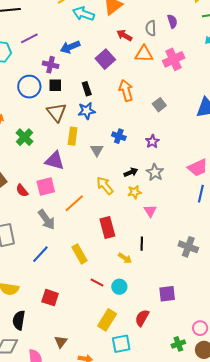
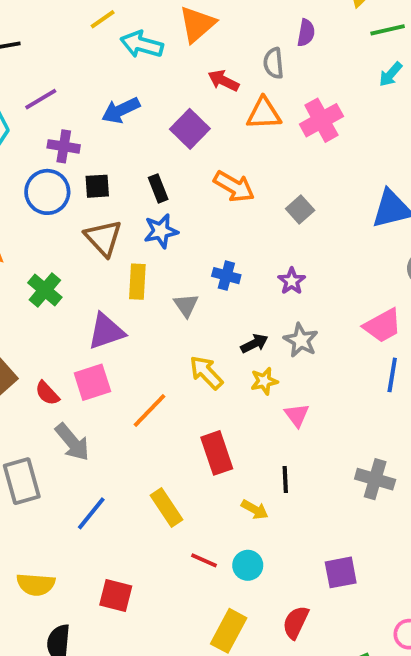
purple semicircle: (172, 21) -> (306, 33), moved, turned 32
purple cross: (51, 65) -> (64, 146), moved
orange arrow: (126, 90) -> (234, 186), turned 140
purple triangle: (55, 161) -> (106, 331), turned -30
gray arrow: (47, 220) -> (72, 442), moved

